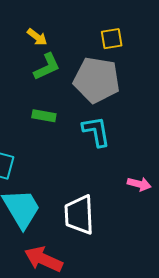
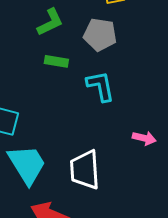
gray pentagon: (97, 80) -> (100, 35), size x0.7
green rectangle: (44, 116) -> (56, 61), moved

